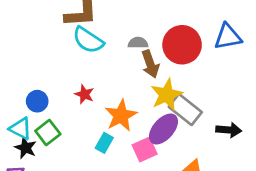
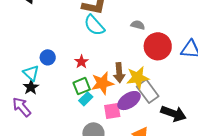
gray semicircle: (138, 43) -> (138, 25), moved
brown arrow: (150, 64) -> (119, 73), moved
black arrow: (229, 130) -> (174, 114), size x1.4
green square: (48, 132) -> (82, 86), moved

